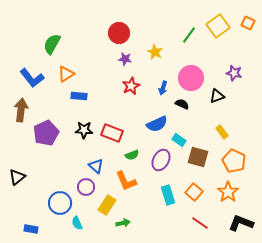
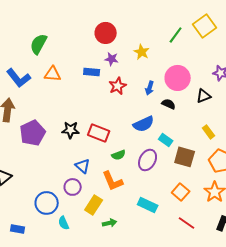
orange triangle: (66, 74) -> (53, 74), turned 36
blue rectangle: (79, 96) -> (92, 72), moved
cyan rectangle: (168, 195) -> (148, 205), moved, turned -48

